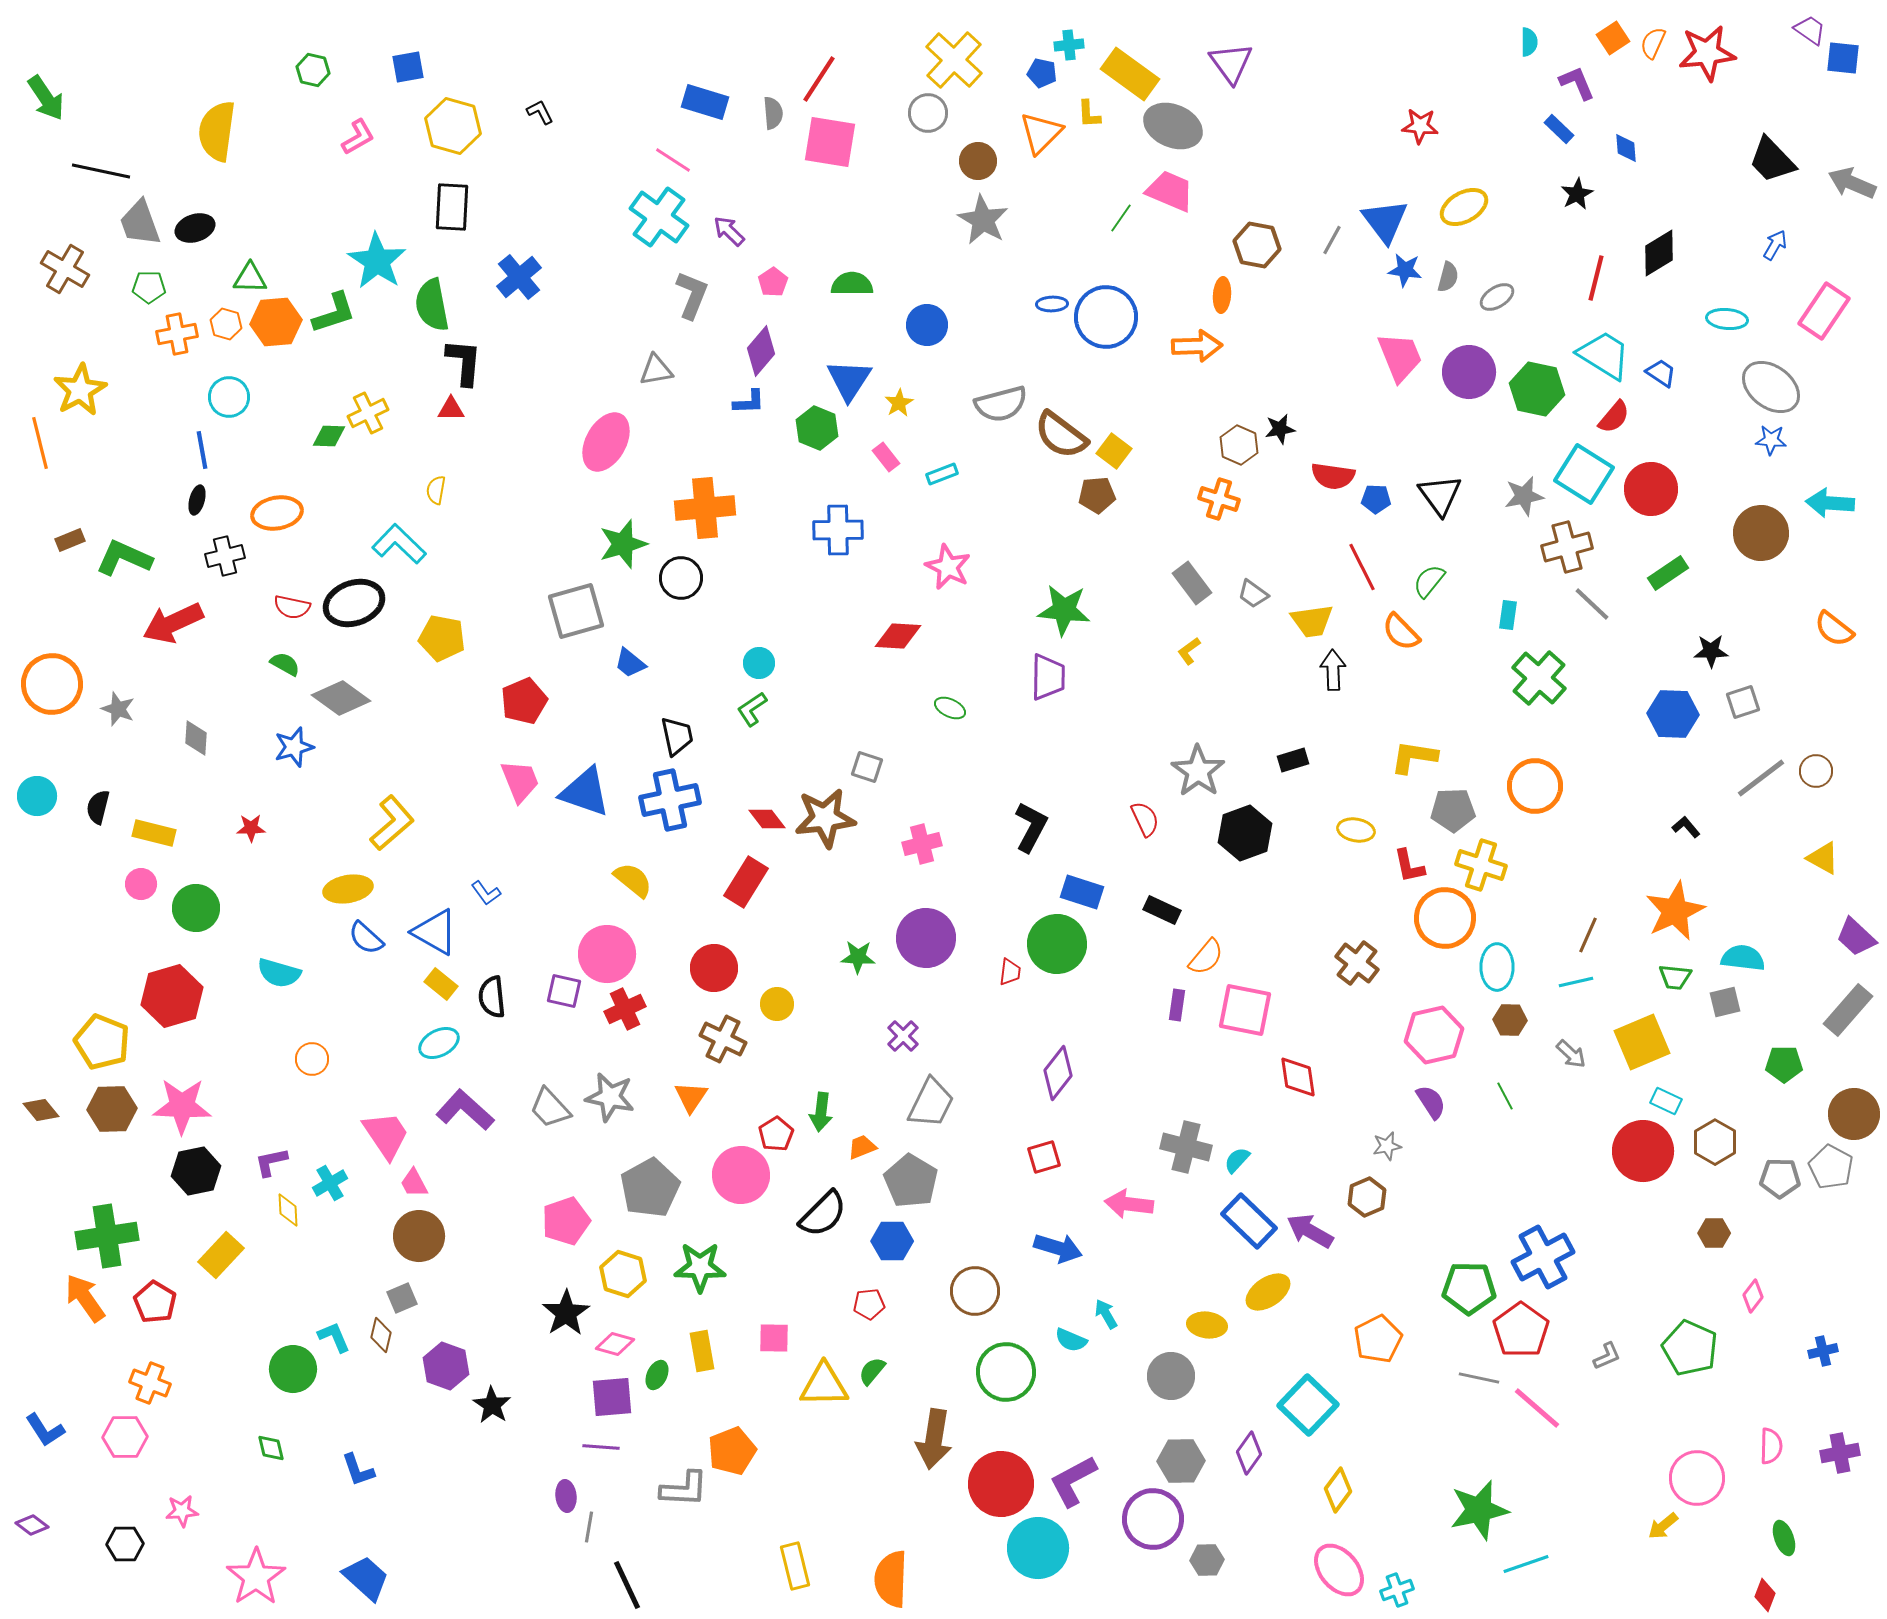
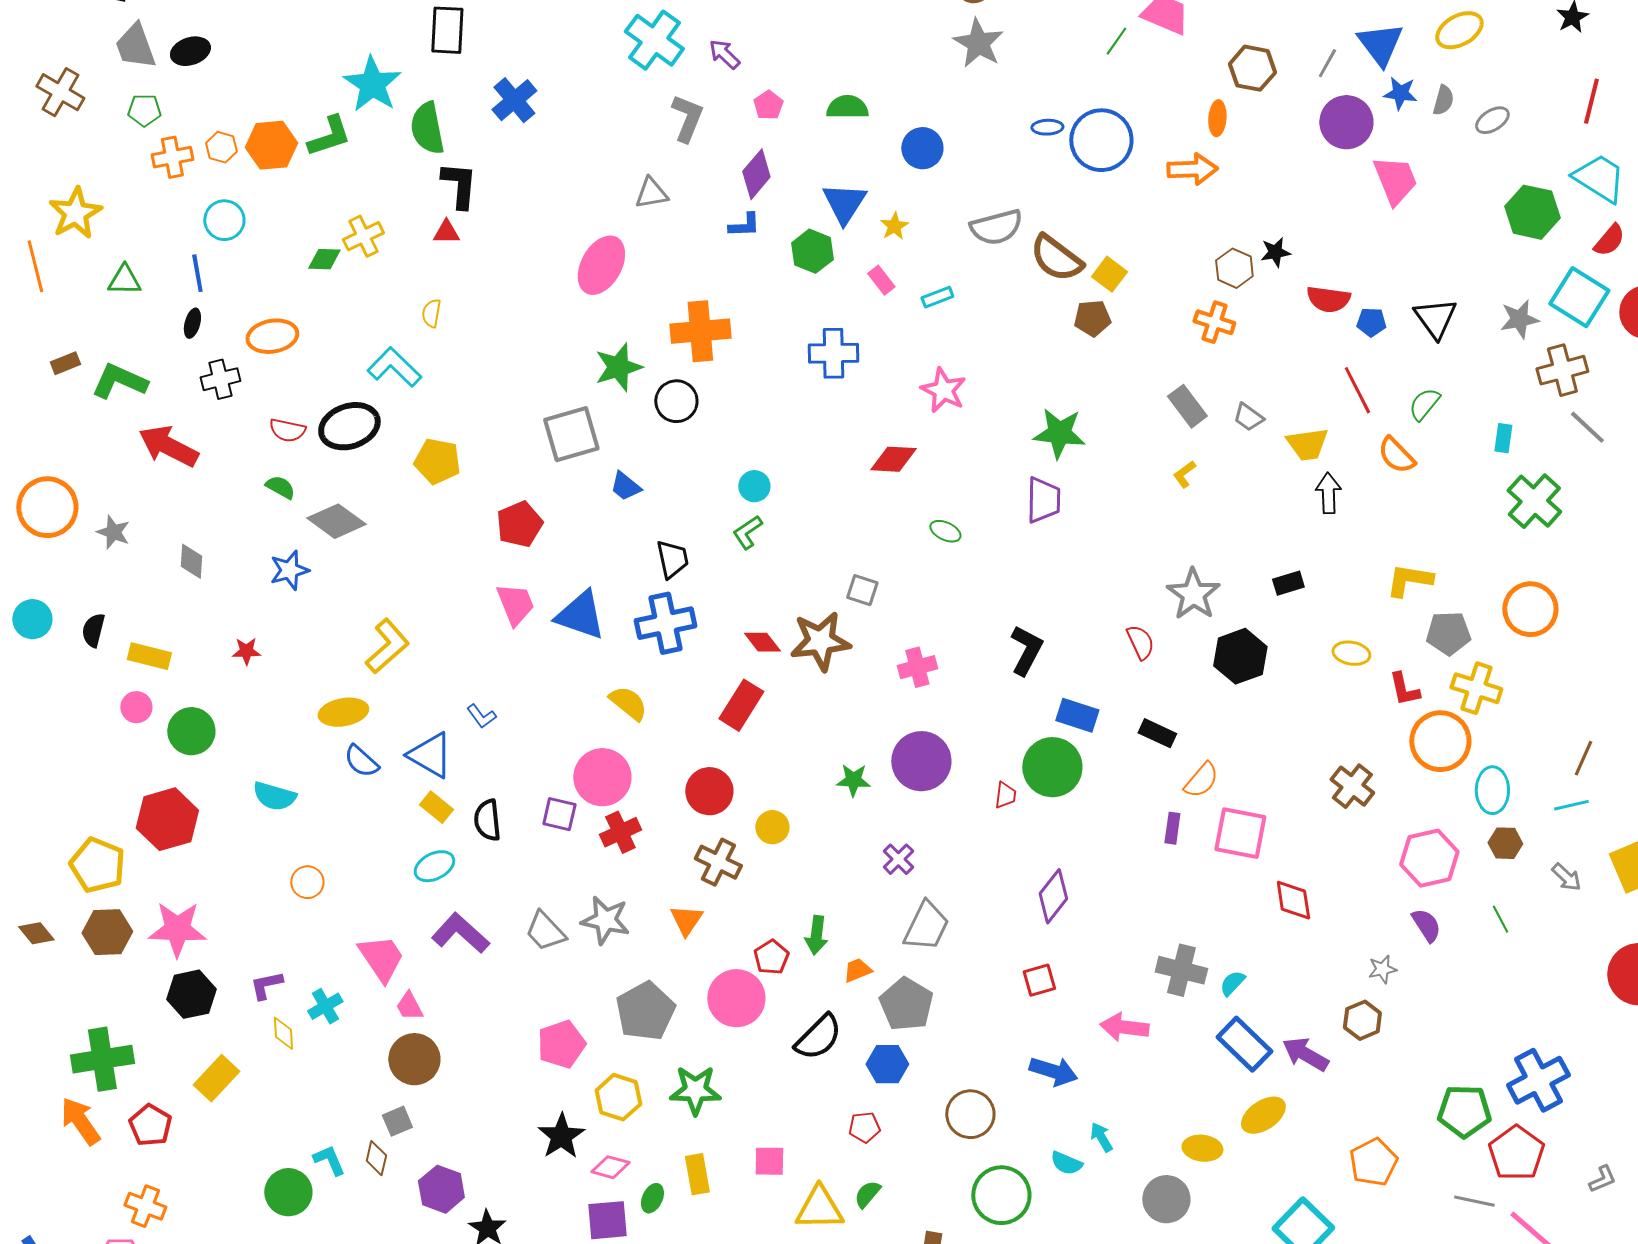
green triangle: (250, 278) -> (124, 280), moved
purple circle: (1469, 372) -> (1346, 122), moved
red arrow: (173, 623) -> (168, 446), turned 52

